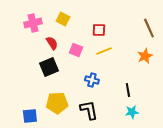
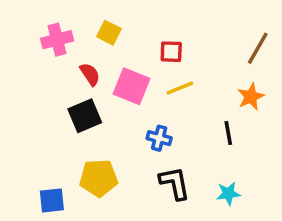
brown line: (149, 28) -> (258, 48), turned 54
pink square: (76, 50) -> (131, 86), size x1.5
black line: (128, 90) -> (228, 133), moved
black L-shape: (89, 110) -> (175, 183), moved

